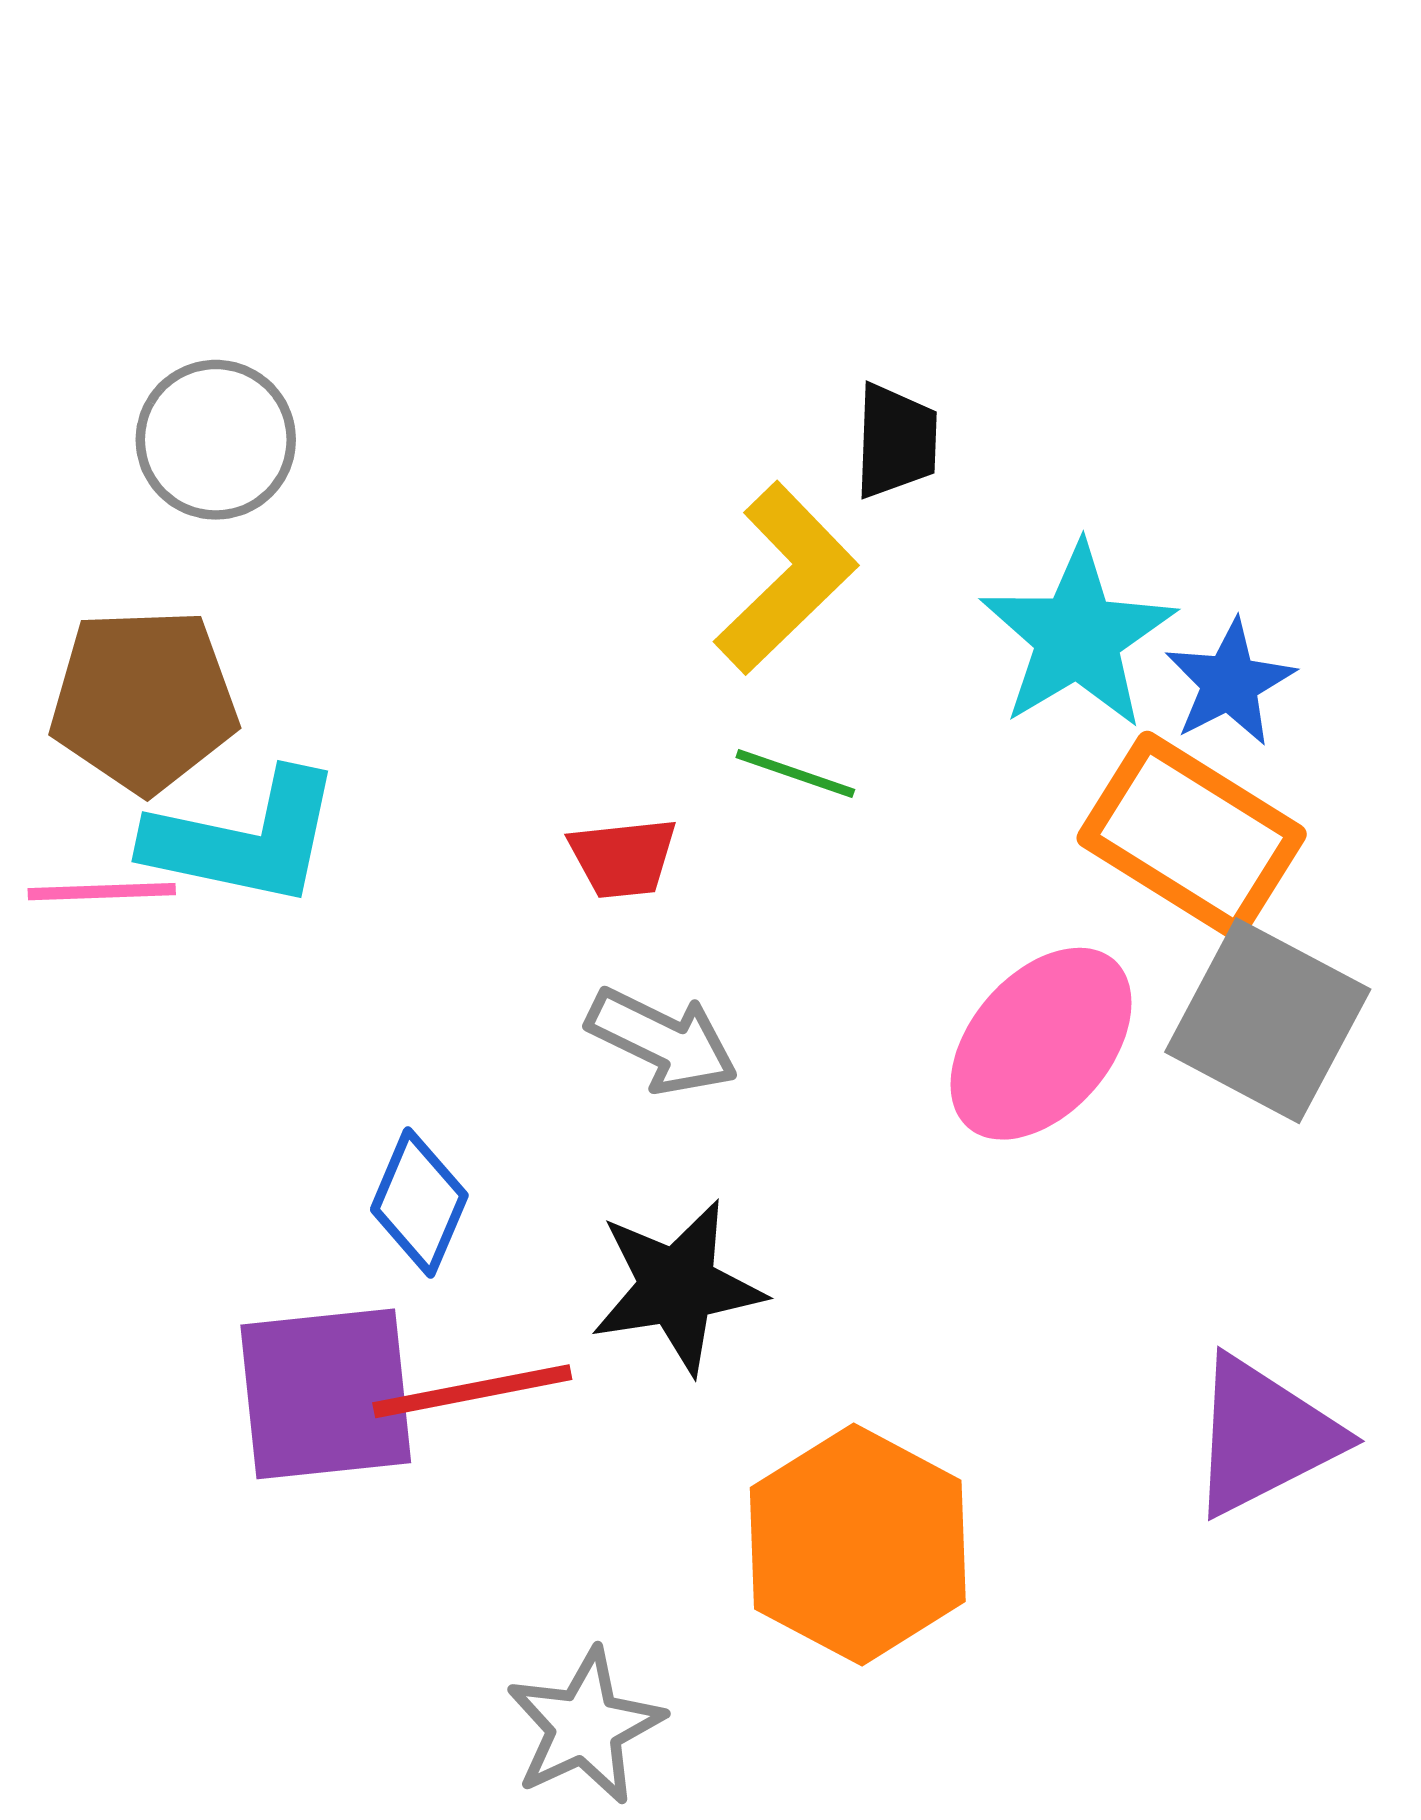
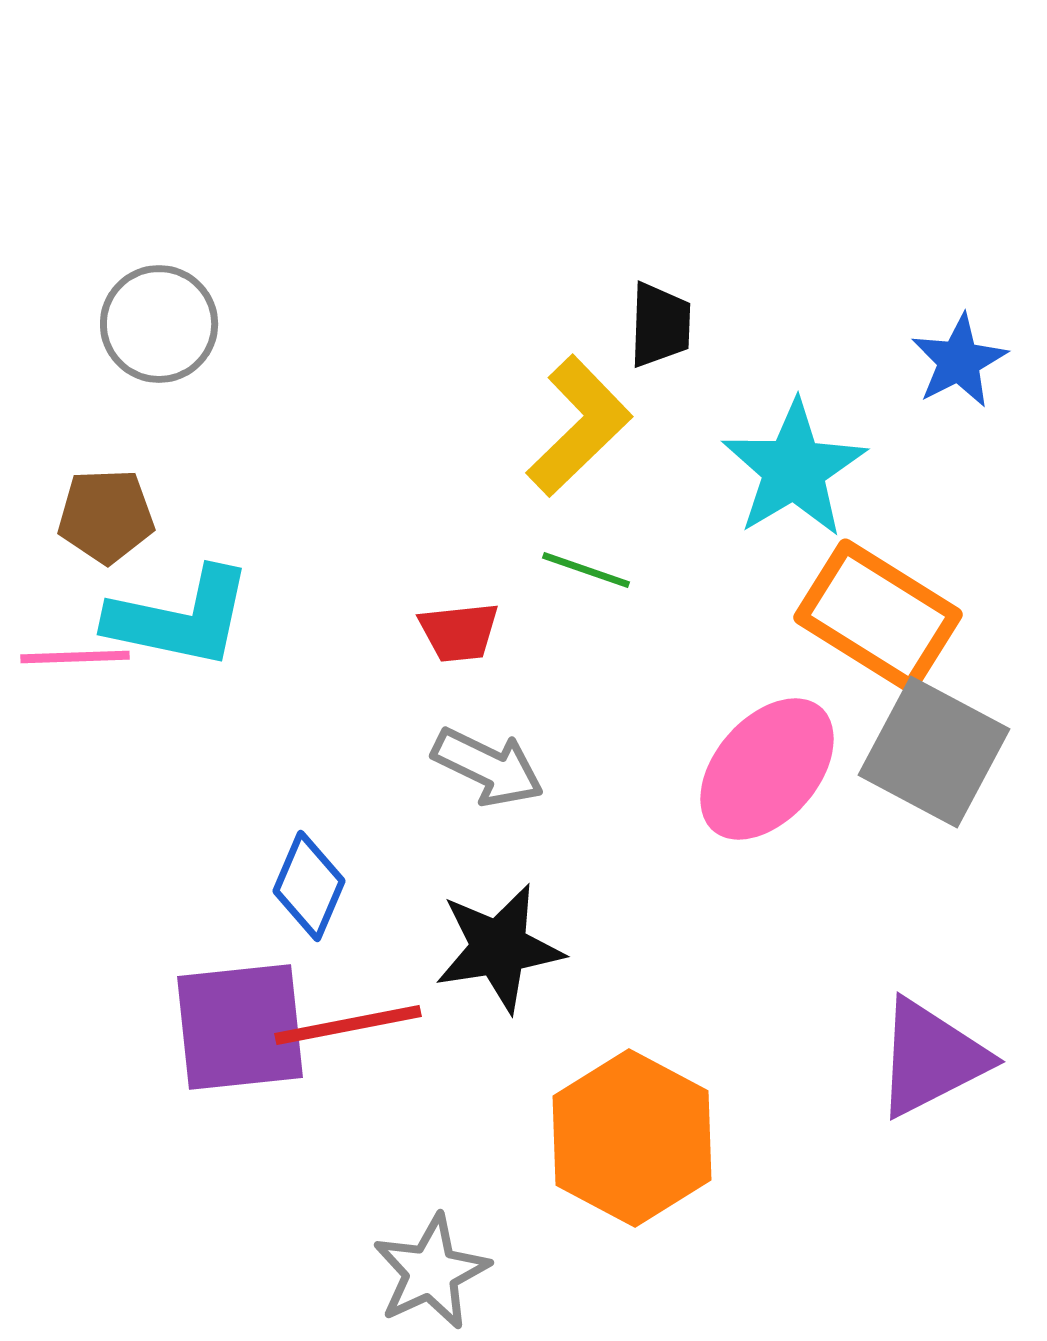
blue star: (1230, 683) -> (959, 361), moved
brown pentagon: (144, 700) -> (106, 516), size x0.7

